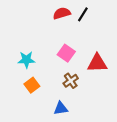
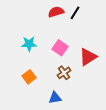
cyan star: (26, 60) -> (29, 44), moved
red triangle: (97, 63) -> (88, 57), turned -30

